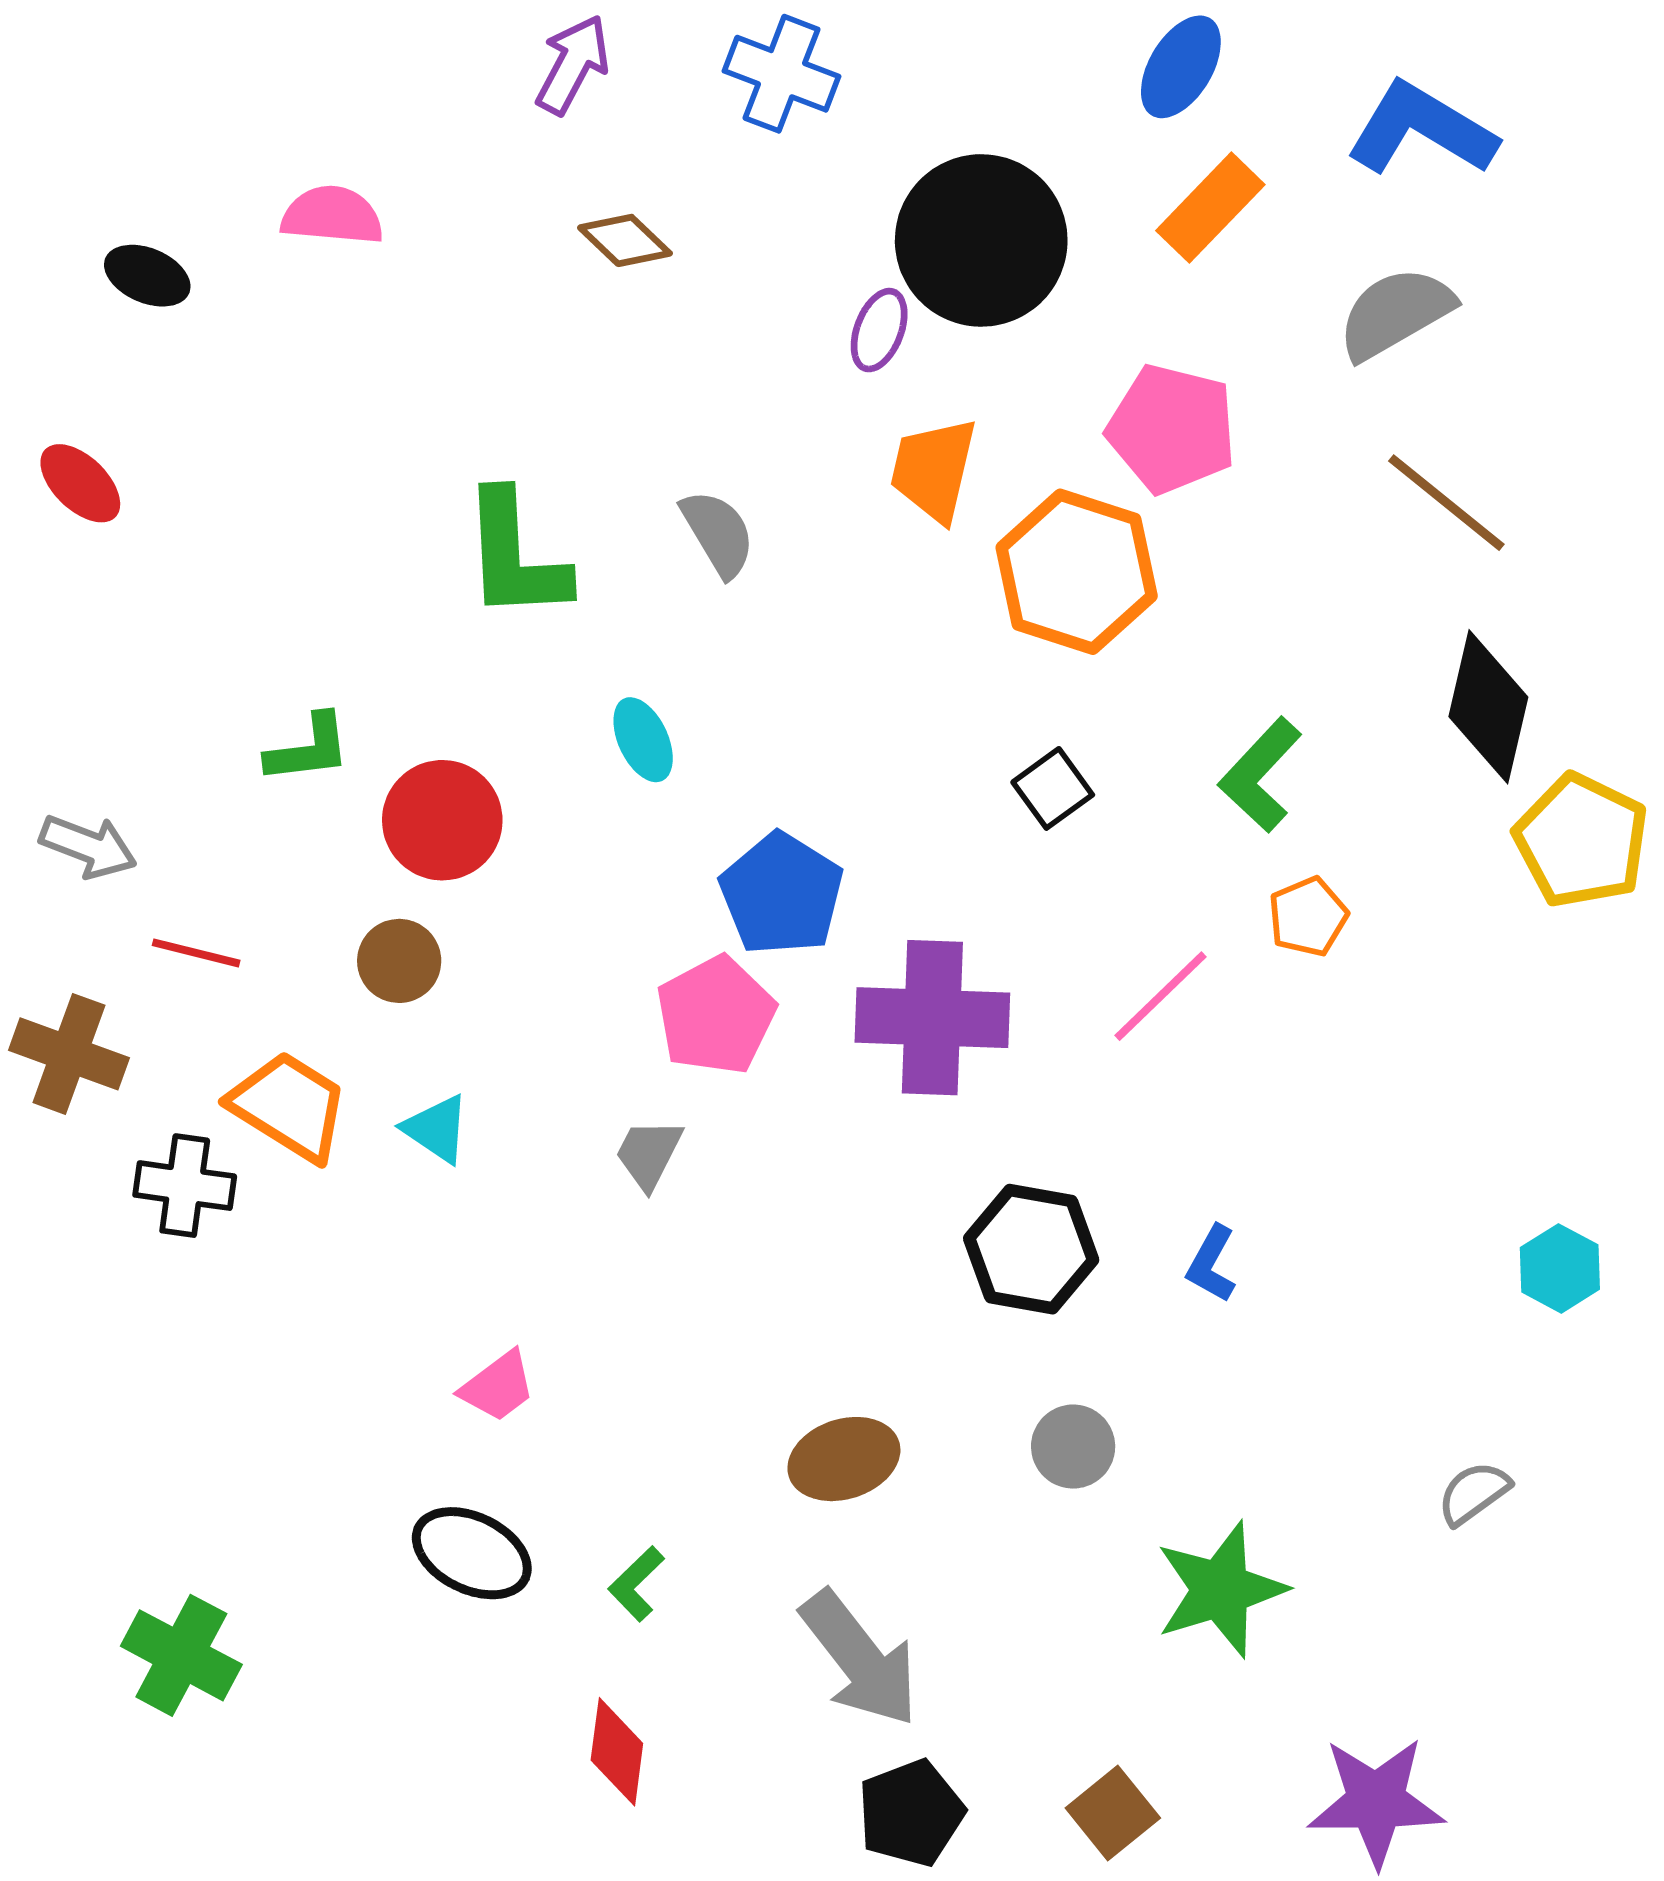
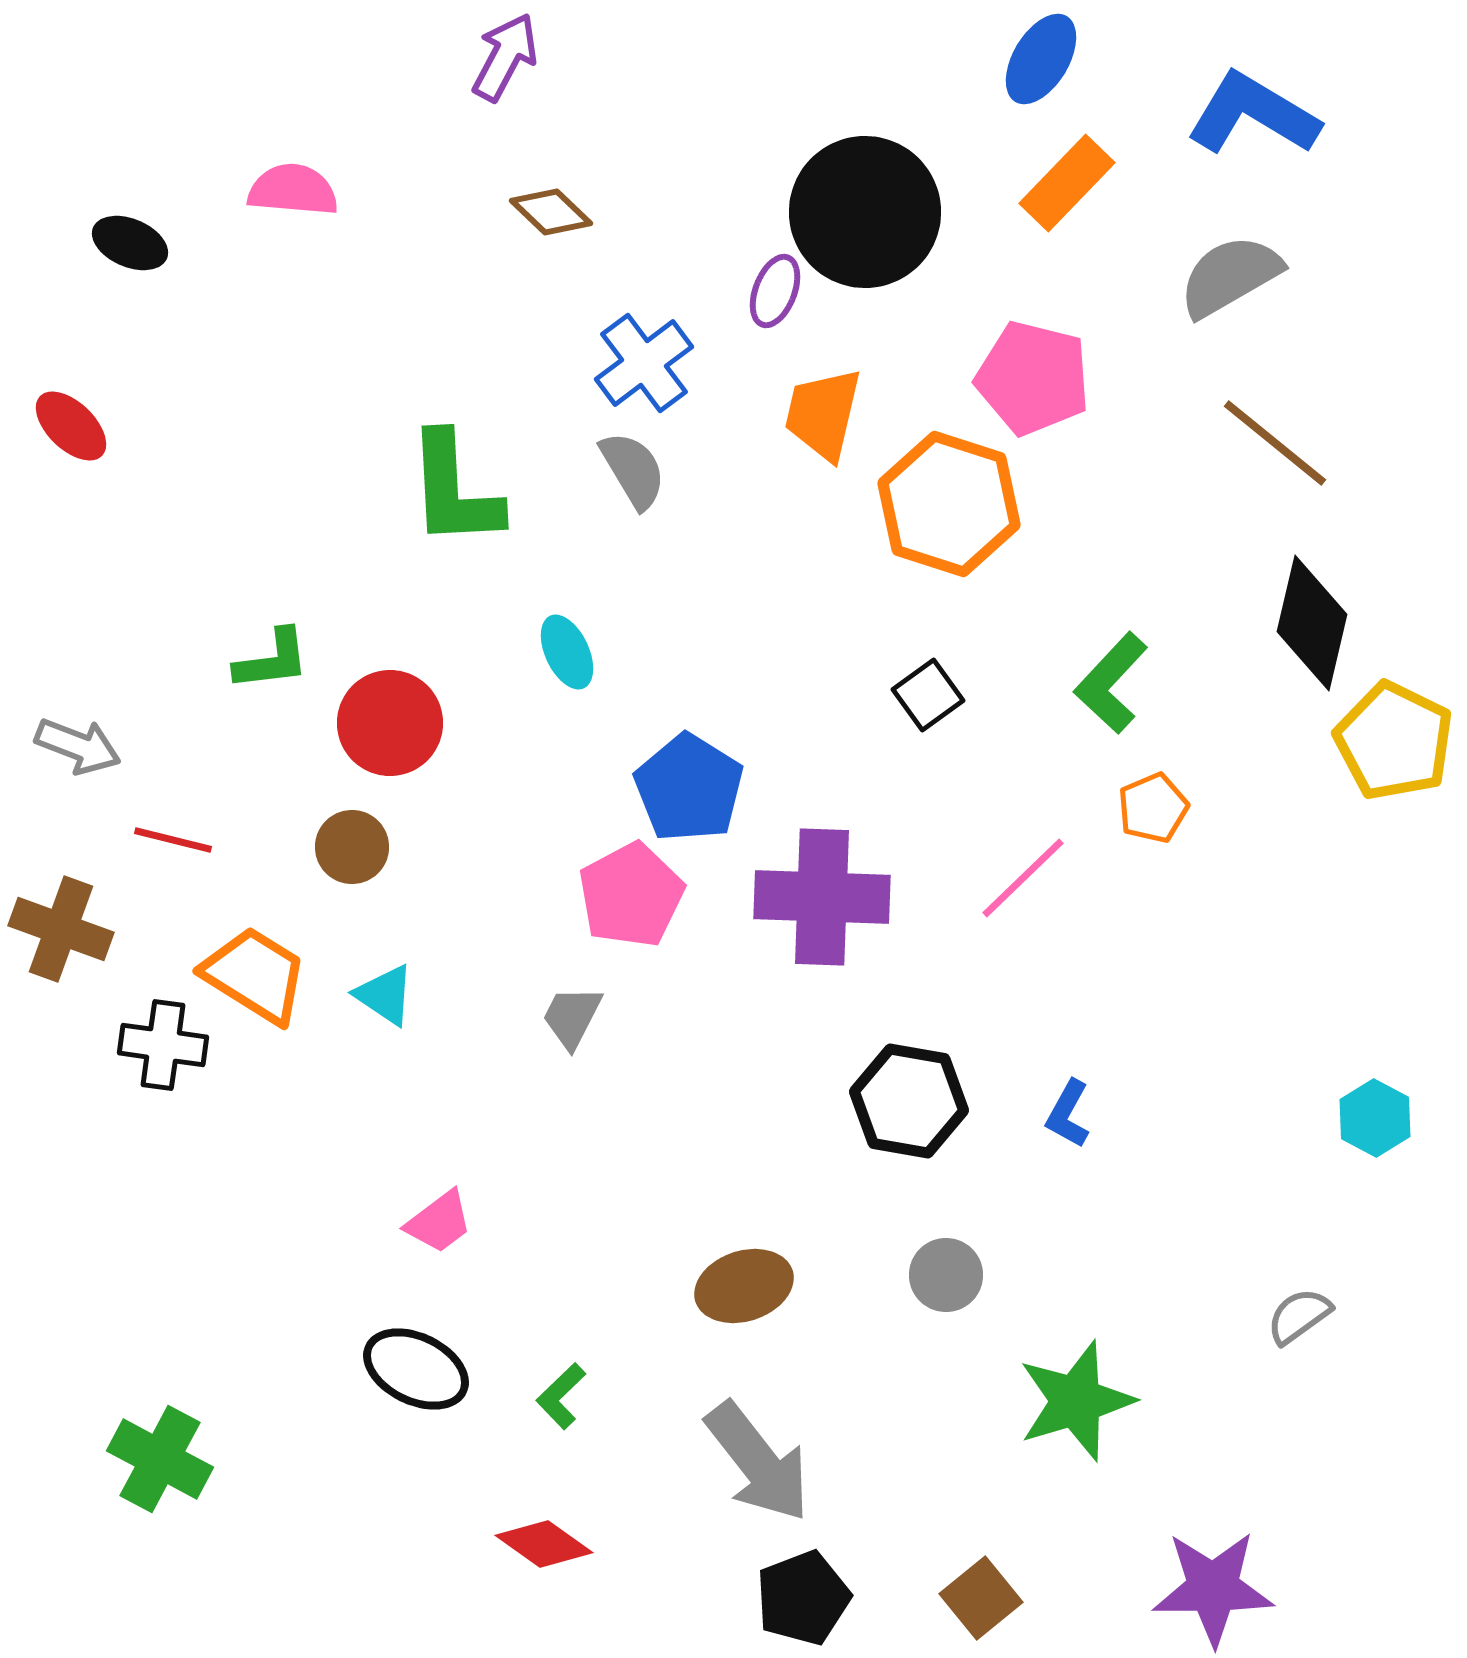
blue cross: (782, 74) -> (644, 363), moved, turned 32
red diamond: (617, 1752) -> (544, 1544), turned -62

